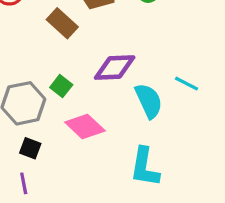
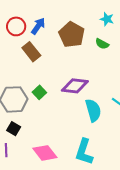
brown rectangle: (62, 23) -> (31, 52), moved
pink diamond: (85, 126) -> (45, 153), moved

